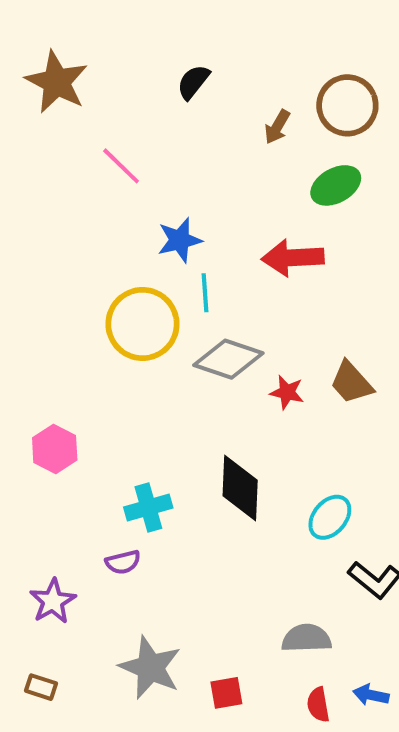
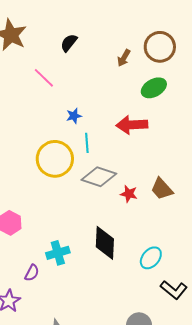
black semicircle: (193, 82) -> (69, 43), moved
blue star: (180, 240) -> (74, 116), size x0.7
purple semicircle: (123, 562) -> (32, 273), moved, turned -48

